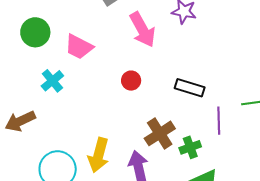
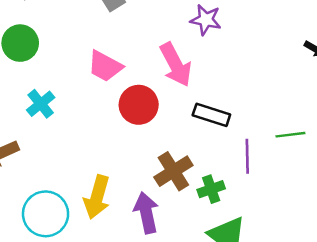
pink arrow: (142, 30) -> (176, 65), moved
pink trapezoid: (79, 47) -> (105, 66), moved
red circle: (131, 81) -> (139, 105), size x1.6

